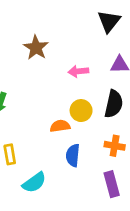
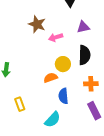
brown star: (36, 48) -> (37, 24), moved
cyan semicircle: (34, 183) -> (53, 120), moved

